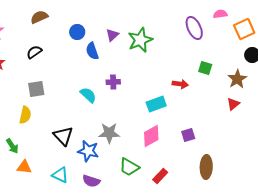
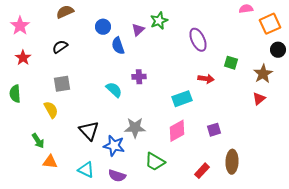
purple ellipse: (194, 28) -> (198, 40), moved
green star: (140, 40) -> (159, 21), moved, size x0.7
yellow semicircle: (25, 115) -> (51, 110), turned -42
red rectangle: (160, 176) -> (202, 171), moved

